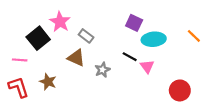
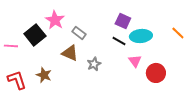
black line: (130, 57) -> (119, 41), moved
pink line: (20, 60) -> (11, 46), moved
red circle: (180, 90) -> (156, 73), moved

